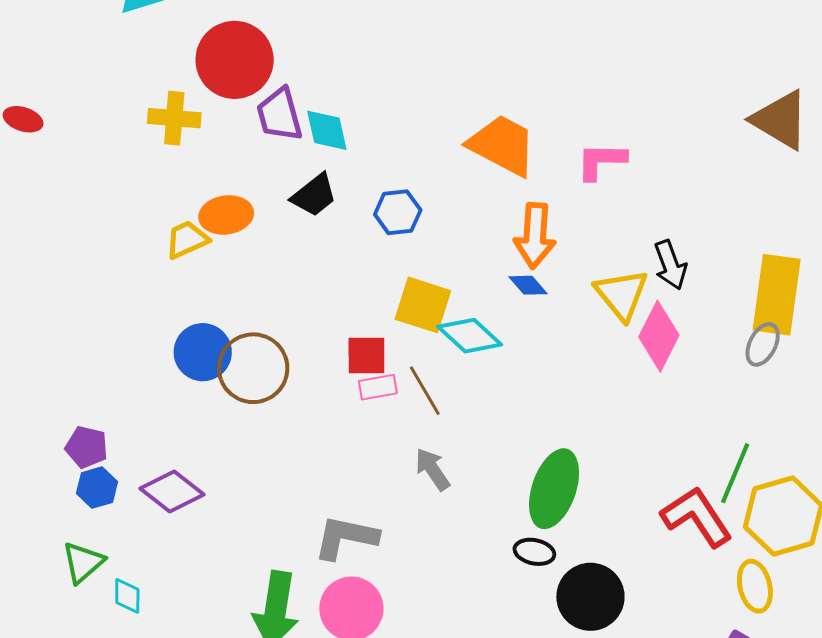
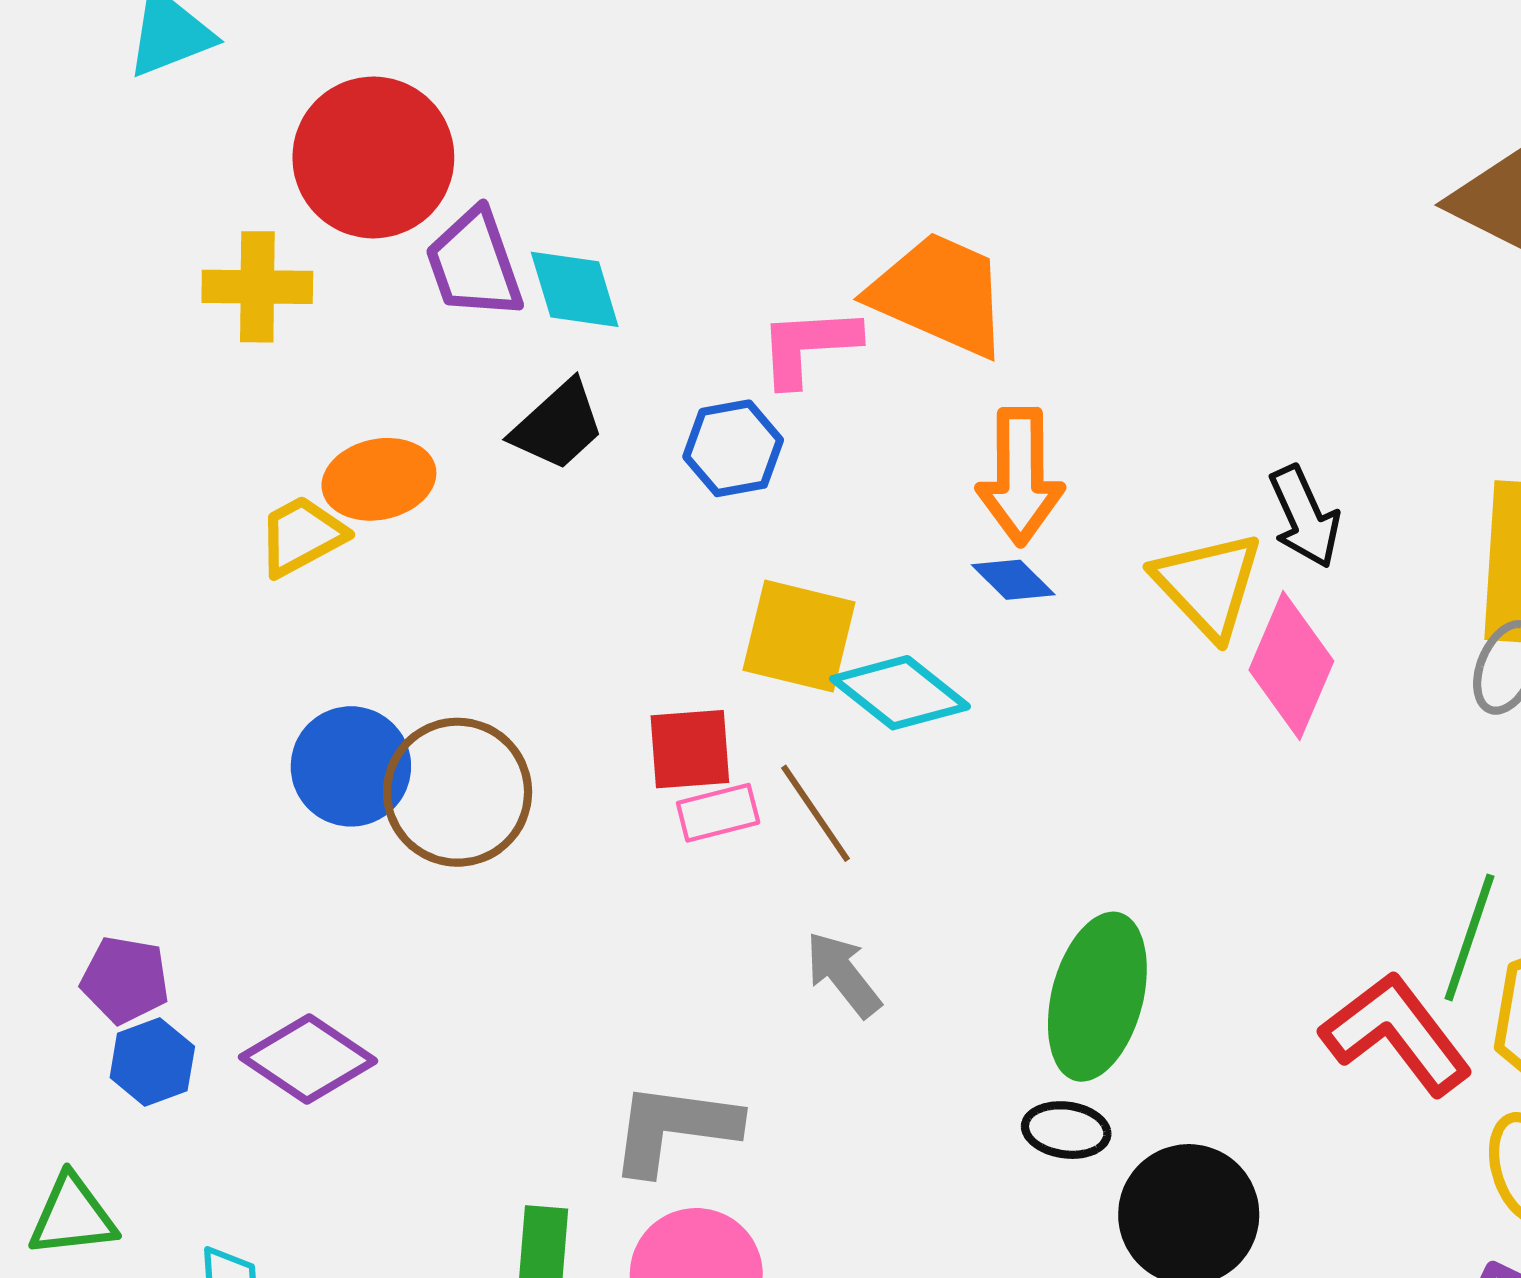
pink L-shape: (601, 161) -> (809, 346), moved
green triangle: (83, 562) -> (72, 1216), moved, turned 39

